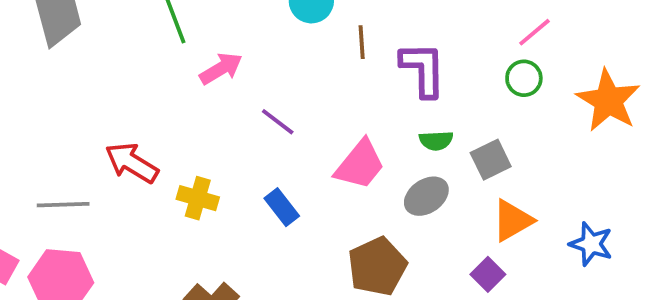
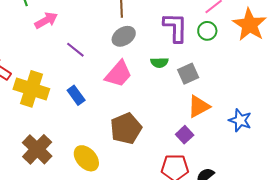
purple L-shape: (423, 69) -> (175, 27), moved
orange star: (608, 100) -> (250, 25), moved
gray ellipse: (426, 196) -> (124, 36), moved
yellow cross: (198, 198) -> (31, 89), size x1.6

